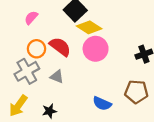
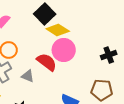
red semicircle: (60, 47) -> (47, 62), moved

